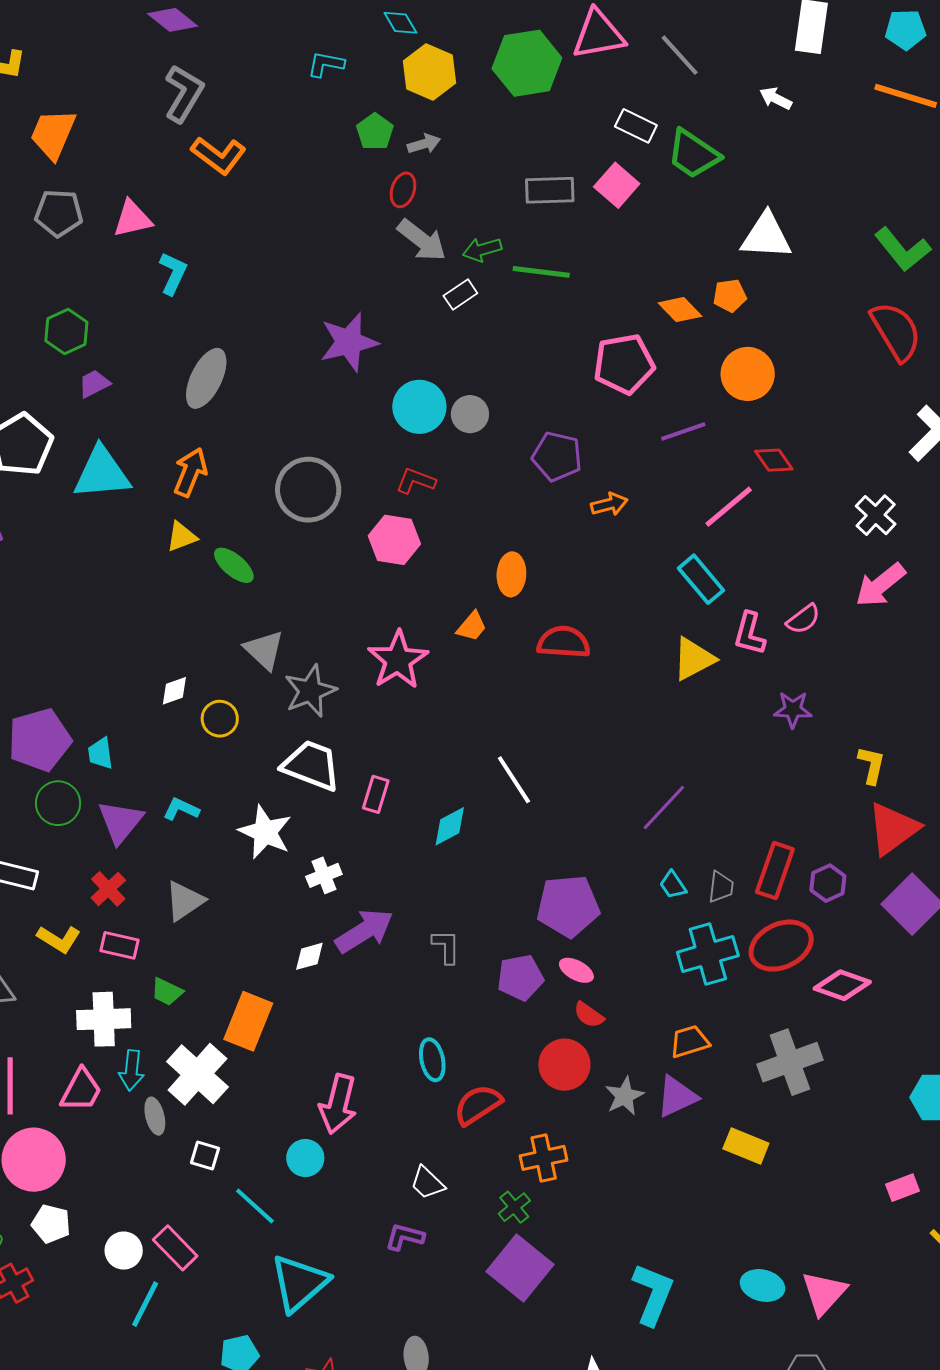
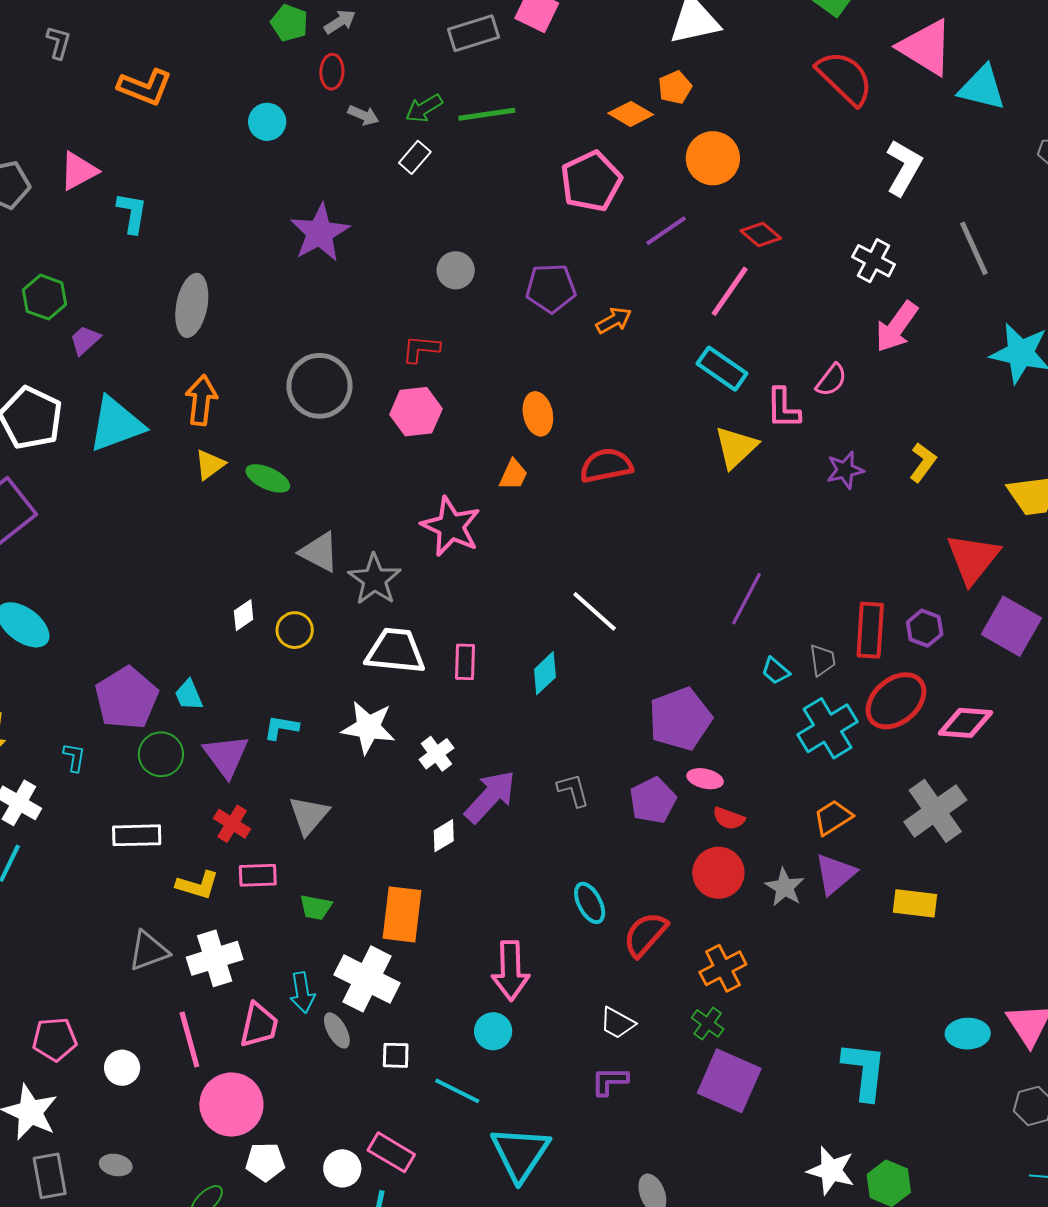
gray L-shape: (184, 93) -> (59, 42), moved, size x0.6
gray arrow: (422, 240) -> (363, 115), size x0.6
cyan circle: (419, 407) -> (267, 122), moved, size x0.7
yellow L-shape: (871, 765) -> (923, 462), moved, turned 39
white cross: (104, 1019) -> (215, 958), moved

